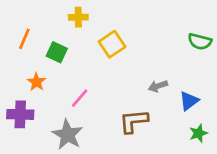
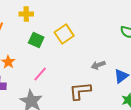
yellow cross: (78, 17) -> (26, 14), moved
green square: (57, 52) -> (36, 40), moved

